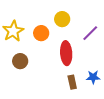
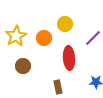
brown rectangle: (72, 82) -> (58, 87), moved

